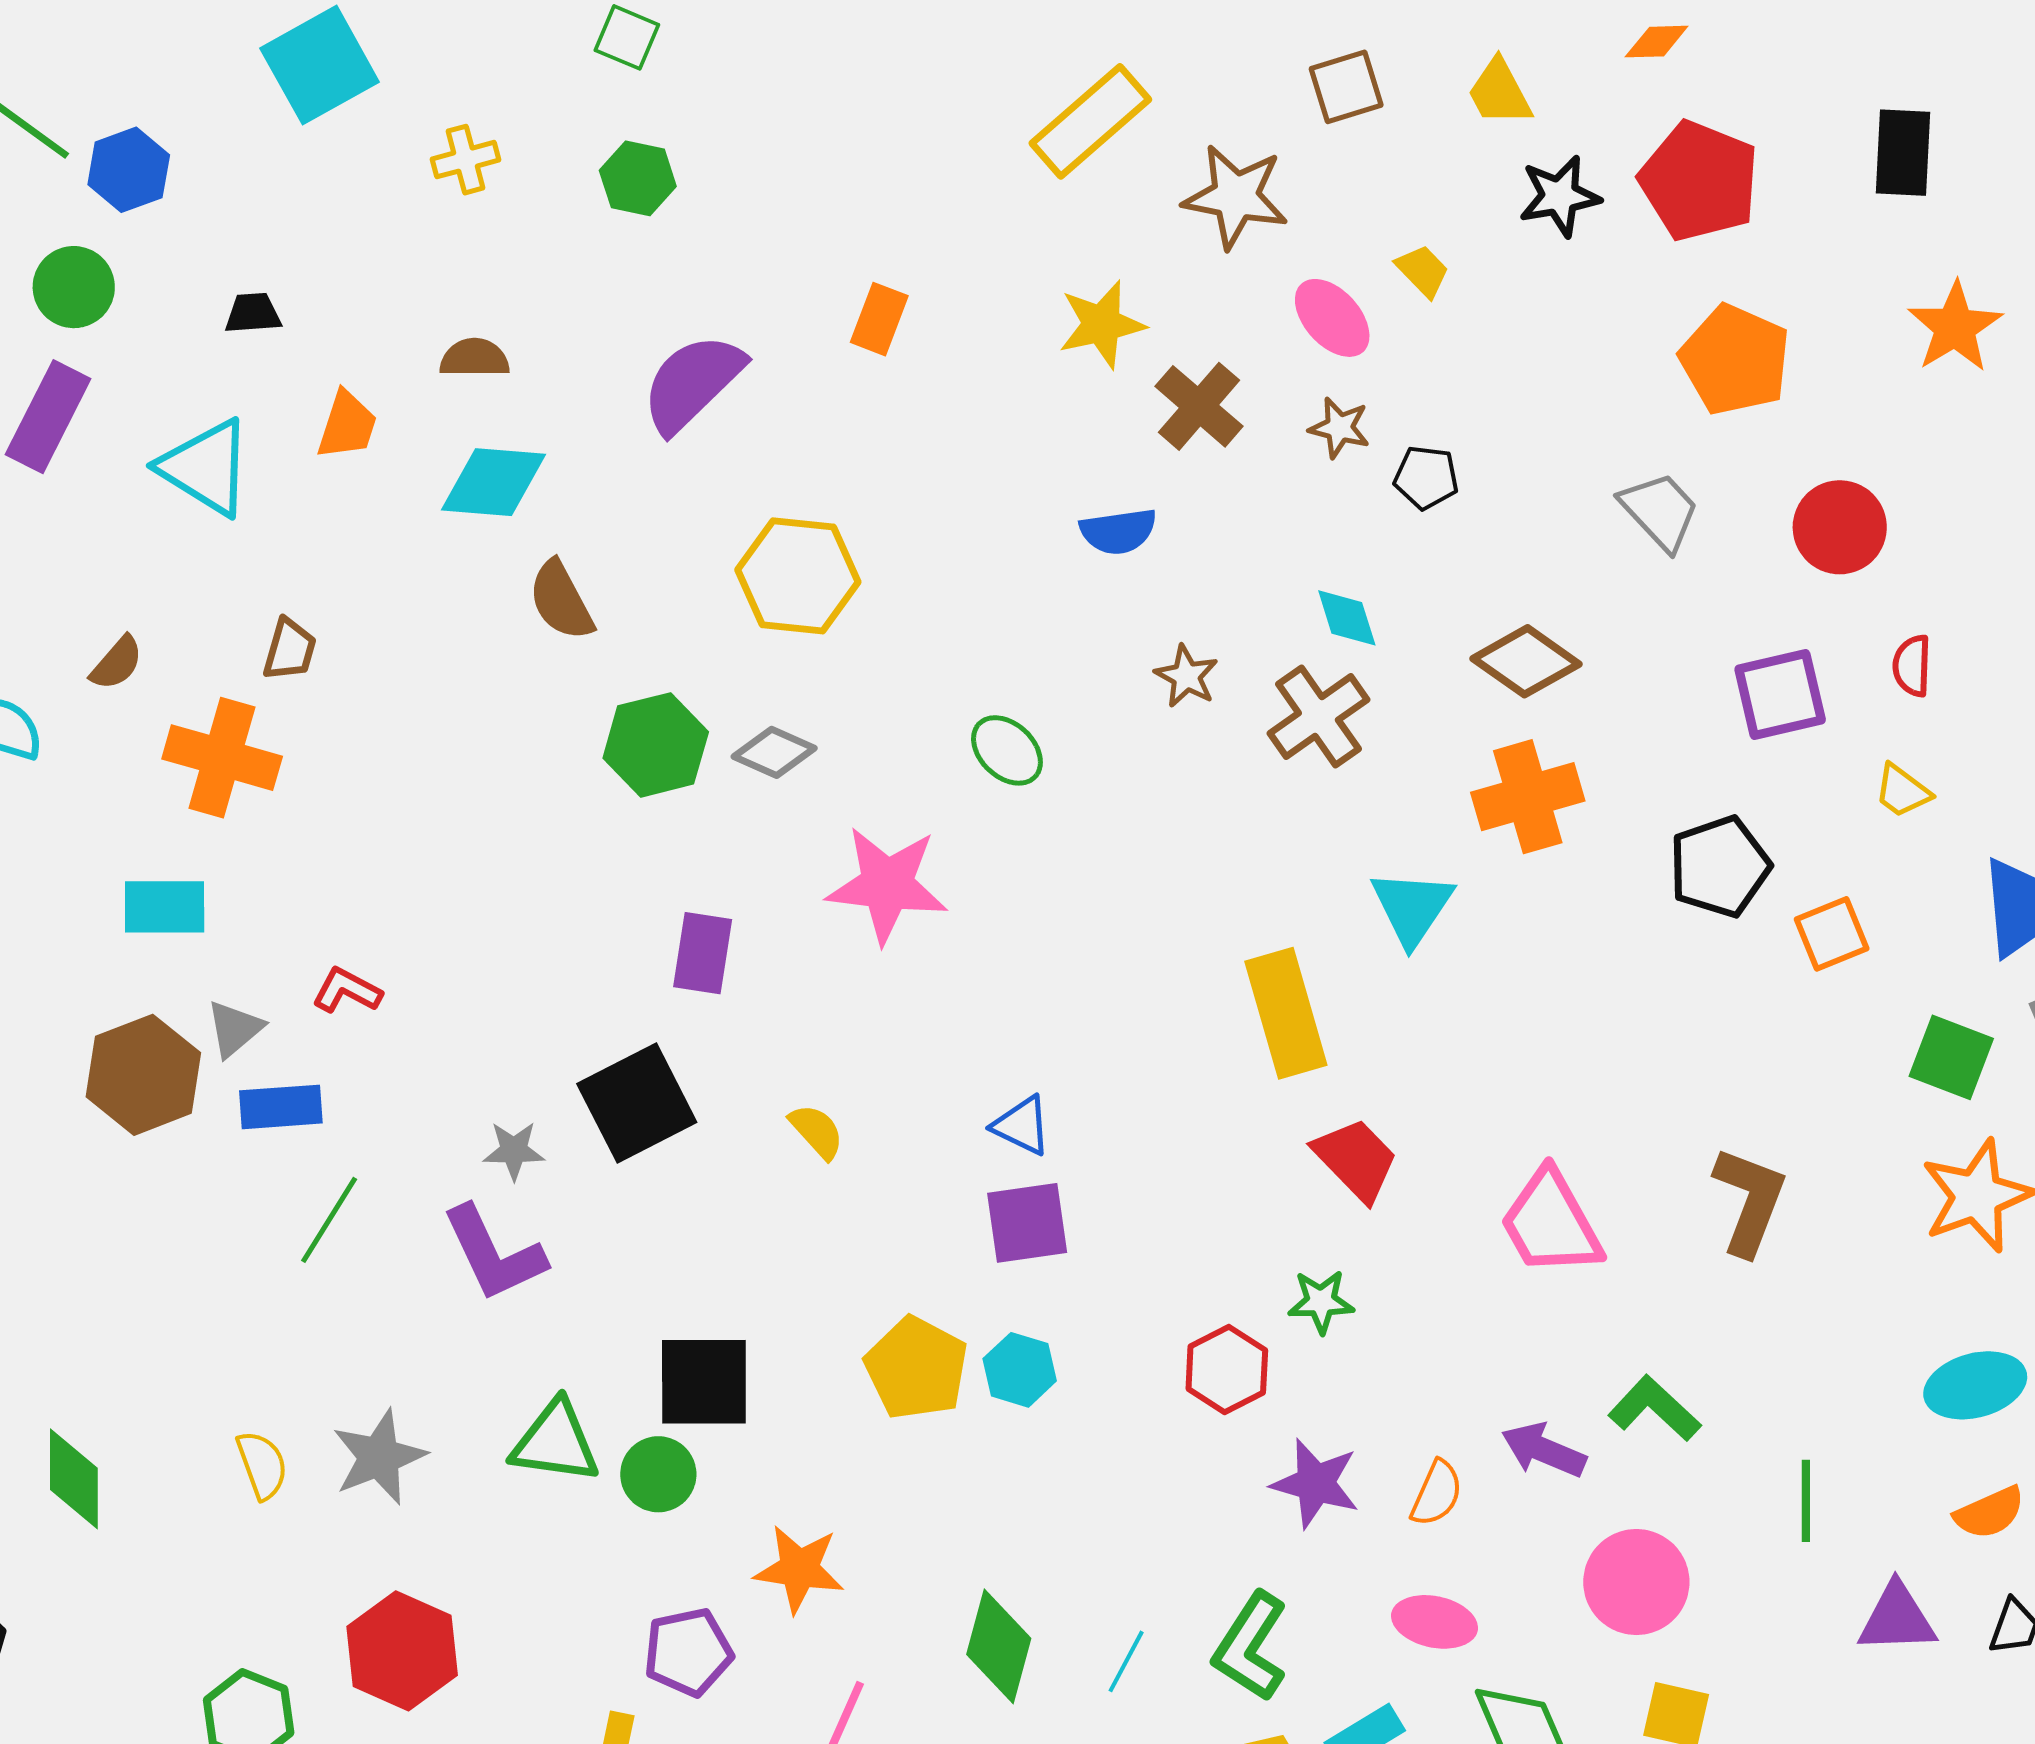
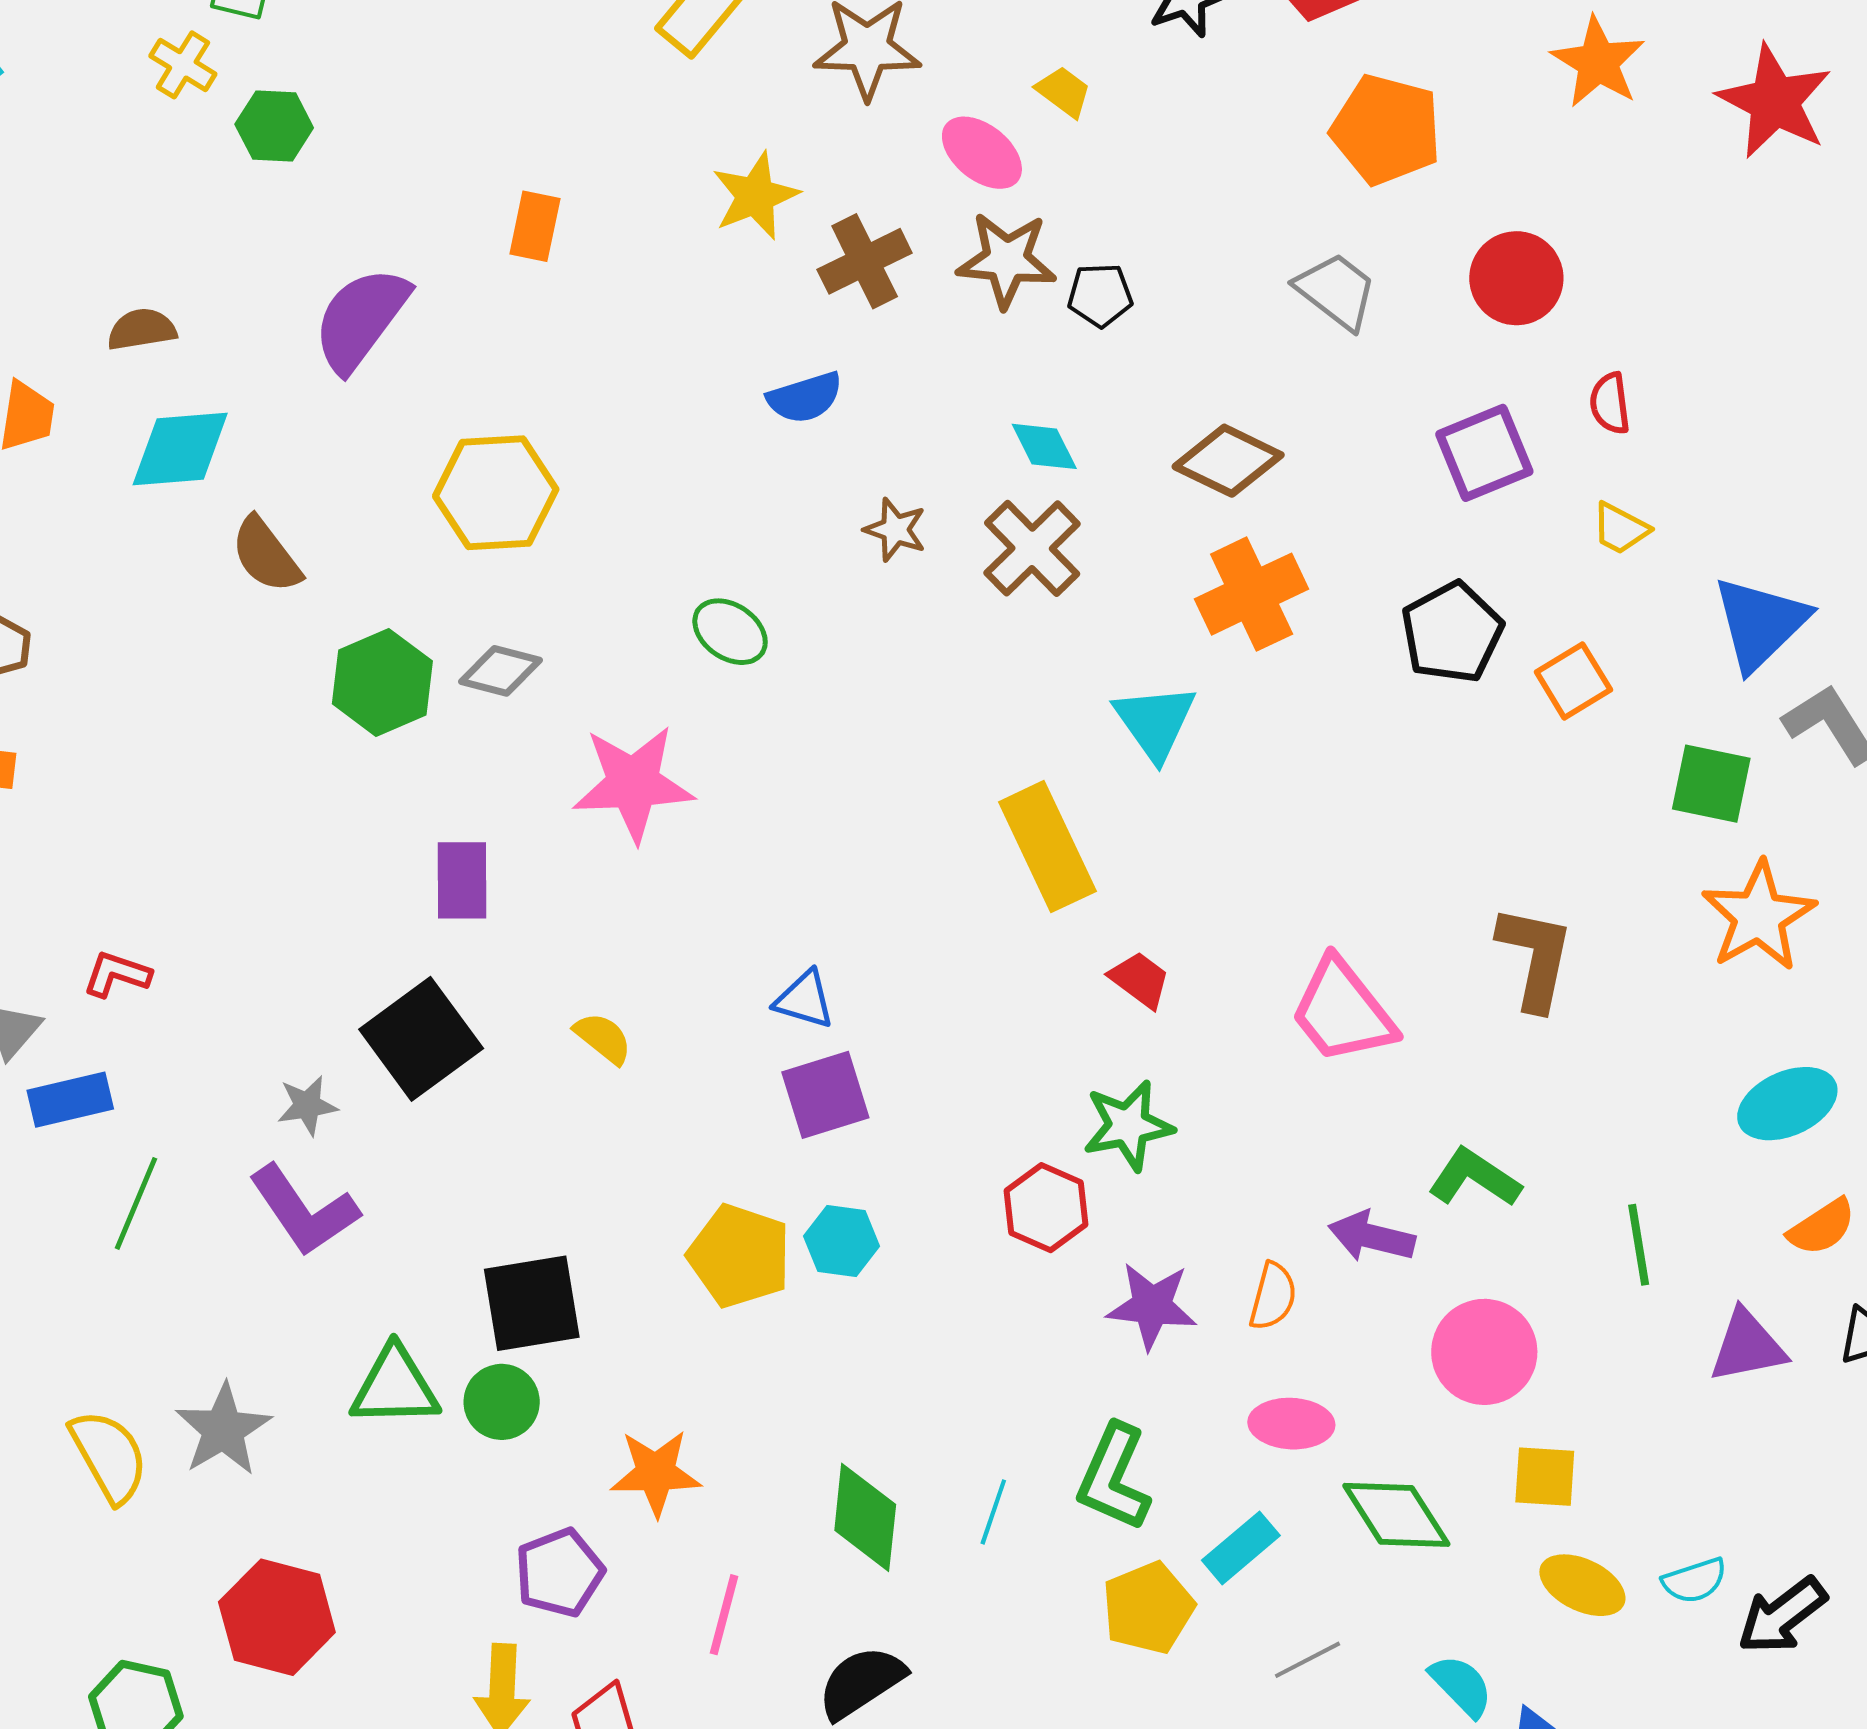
yellow cross: (466, 160) -> (183, 65), moved, turned -34
brown cross: (1199, 406) -> (865, 261), turned 32
brown star: (1339, 428) -> (1007, 260), size x1.6
red trapezoid: (1356, 1160) -> (1140, 980), size x0.7
green star: (1321, 1302) -> (1128, 1126), size x1.4
yellow semicircle: (262, 1465) -> (109, 1456), size x1.4

